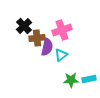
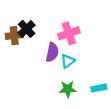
brown cross: (37, 38) -> (14, 36), moved
green star: (71, 80) -> (68, 89), moved

